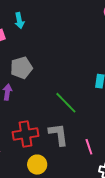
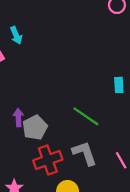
gray pentagon: (21, 68) -> (35, 128), moved

